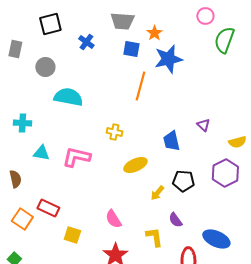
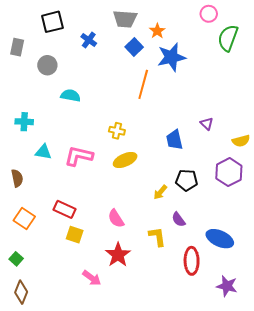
blue square: (131, 49) -> (134, 47), turned 36
cyan semicircle: (68, 97) -> (71, 95), size x0.7
yellow ellipse: (135, 165) -> (125, 160), moved
red rectangle: (48, 208) -> (65, 209), moved

